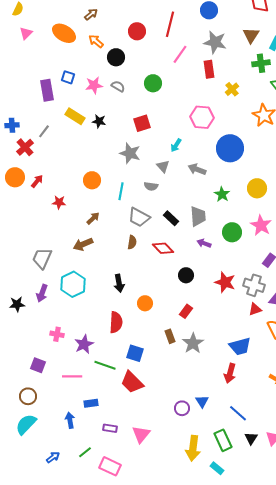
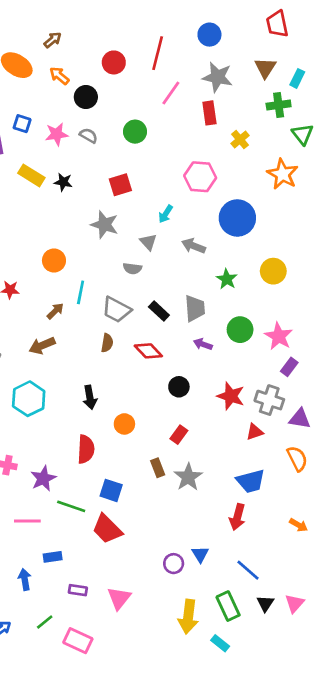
cyan line: (121, 191) -> (81, 292), moved
pink star: (261, 225) -> (279, 336), moved
red triangle: (255, 309) -> (255, 432), moved

